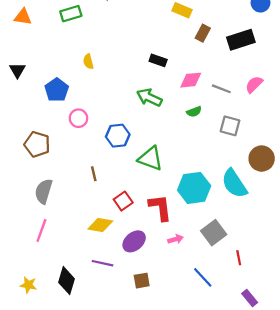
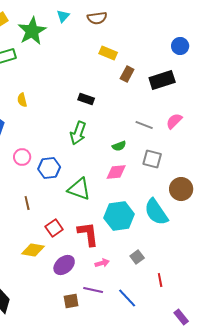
pink diamond: (191, 80) -> (116, 172), moved
green arrow: (149, 97) -> (78, 133), turned -95
pink circle: (78, 118) -> (22, 157), moved
gray square: (214, 233) -> (137, 257), size x0.6
purple line: (102, 263) -> (93, 290), moved
purple rectangle: (250, 298) -> (181, 317), moved

